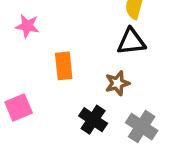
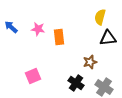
black triangle: (131, 42) -> (108, 38), moved
orange rectangle: (64, 66) -> (59, 37), moved

